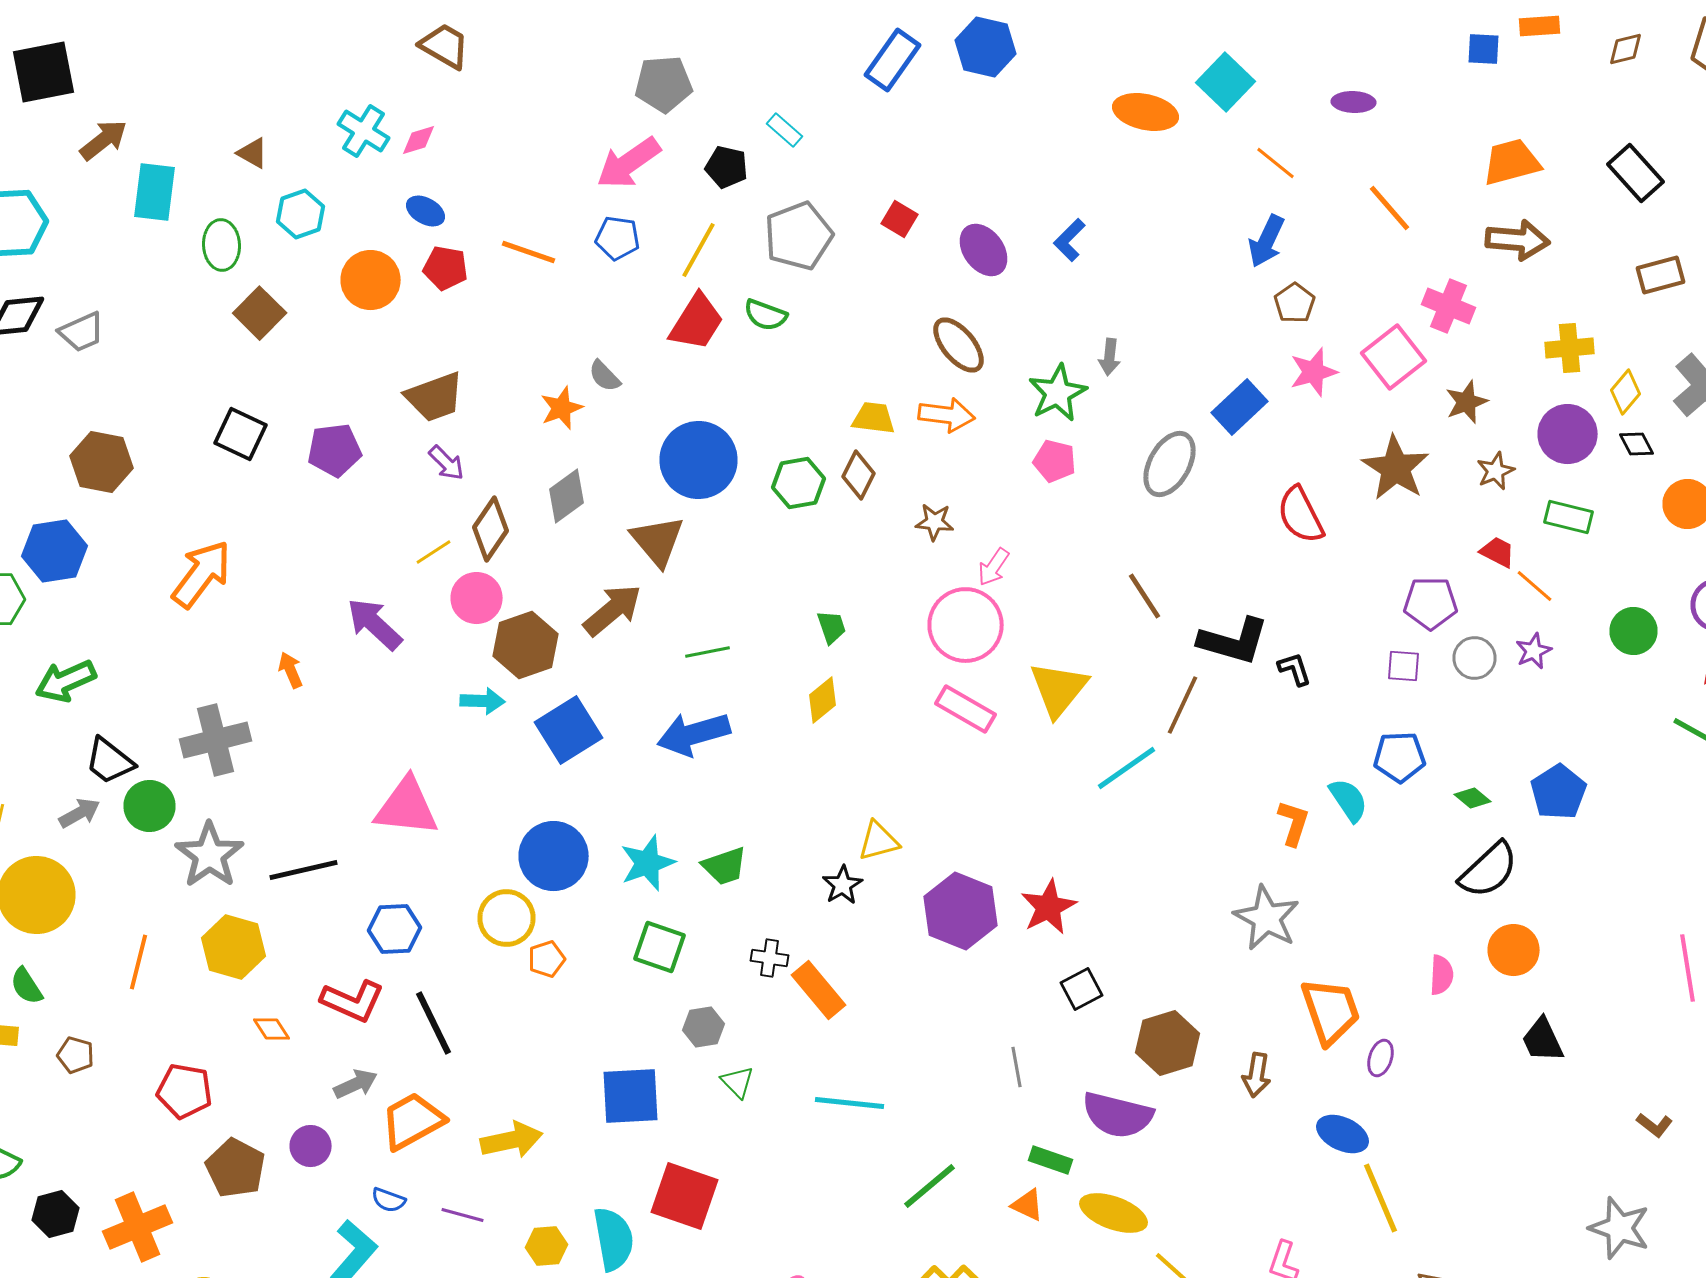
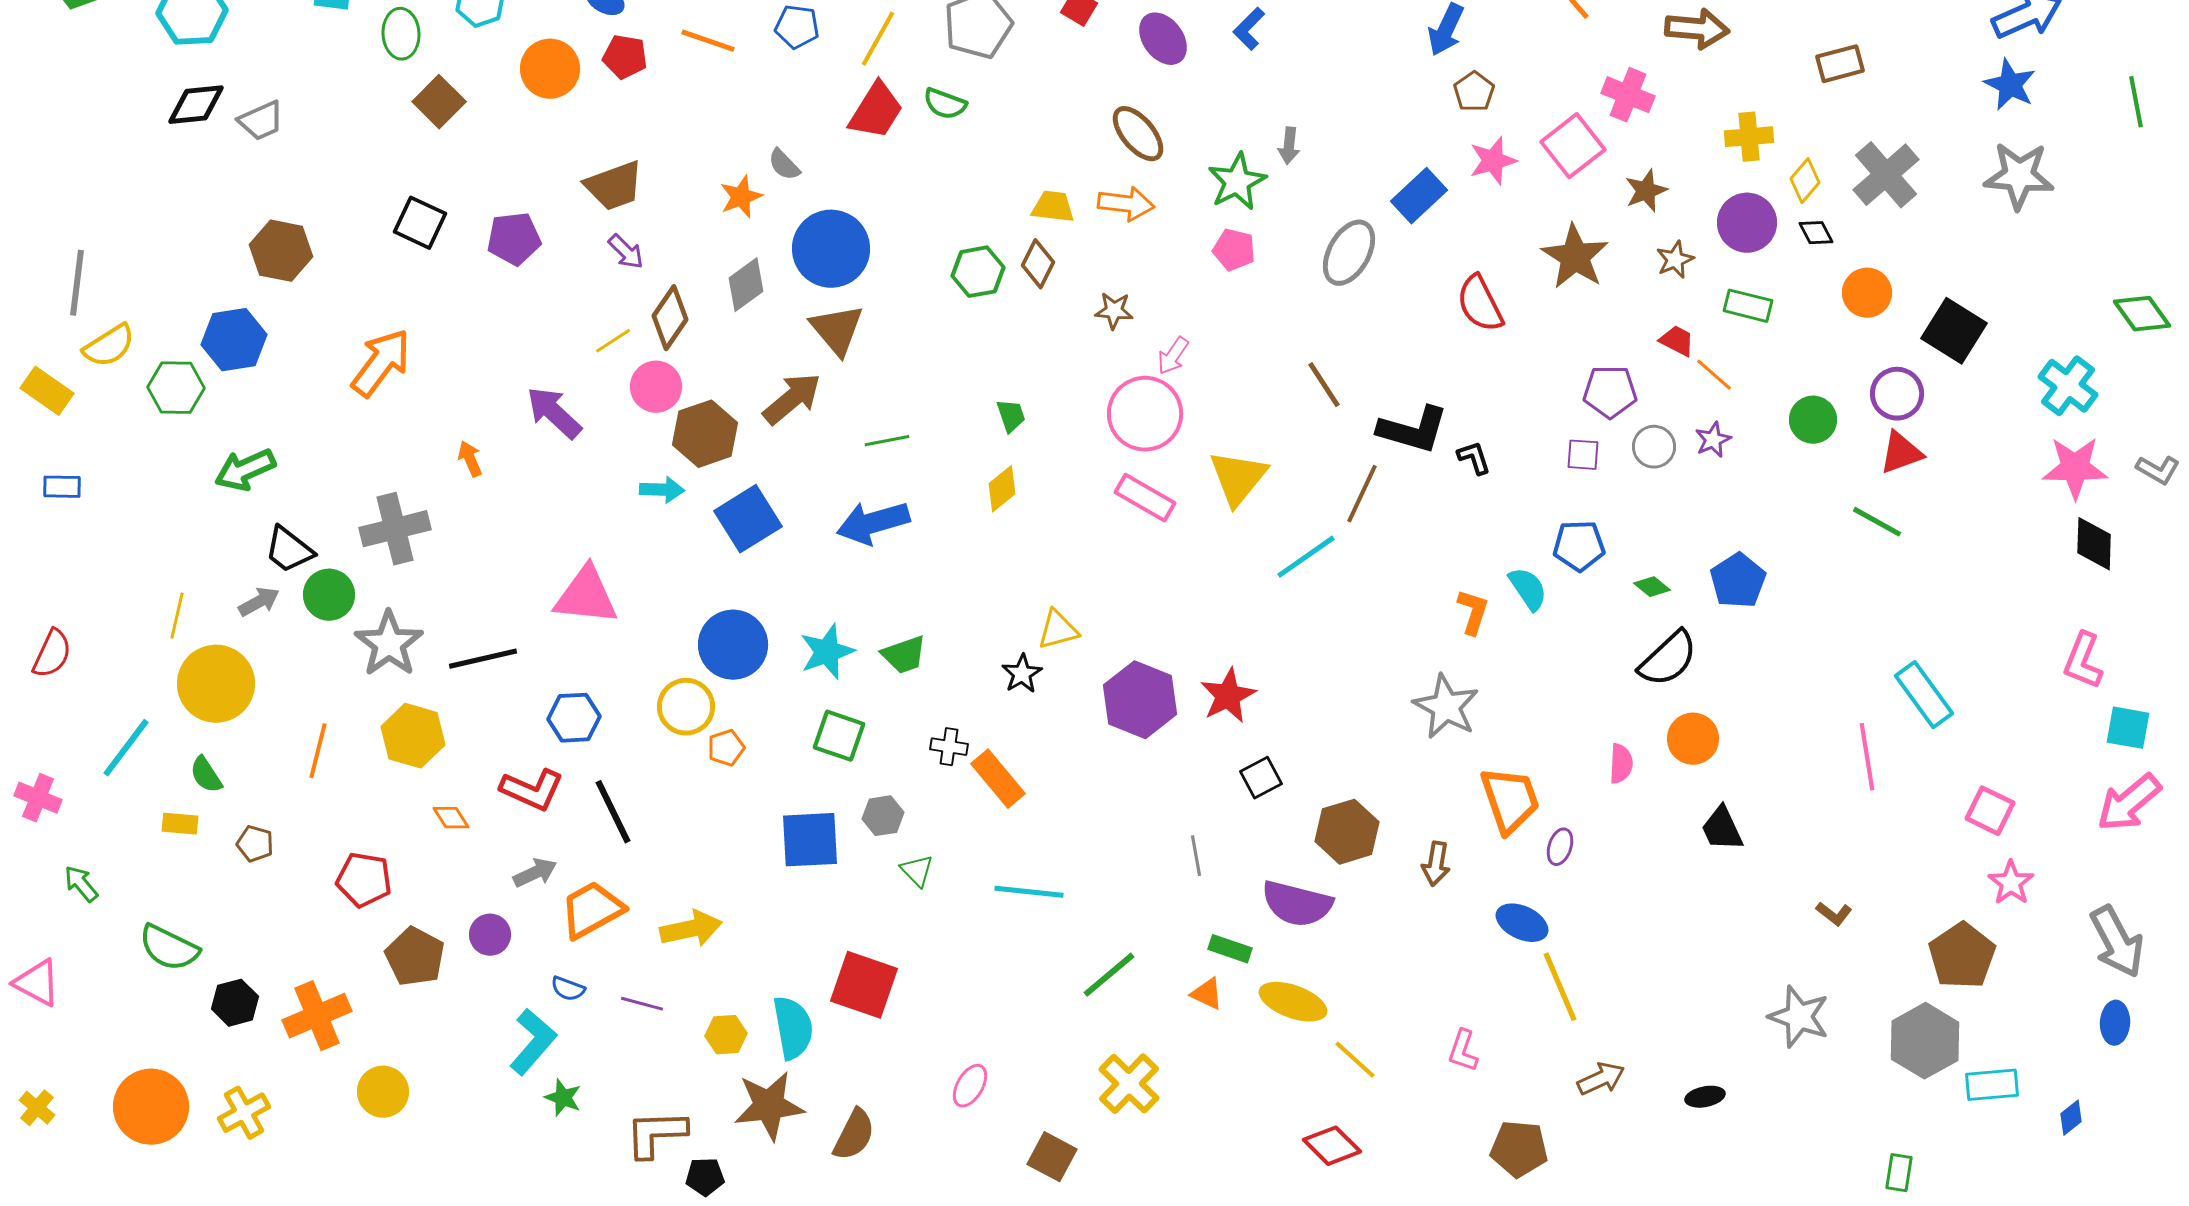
blue circle: (698, 460) -> (831, 249), moved
blue square: (630, 1096) -> (810, 840), moved

